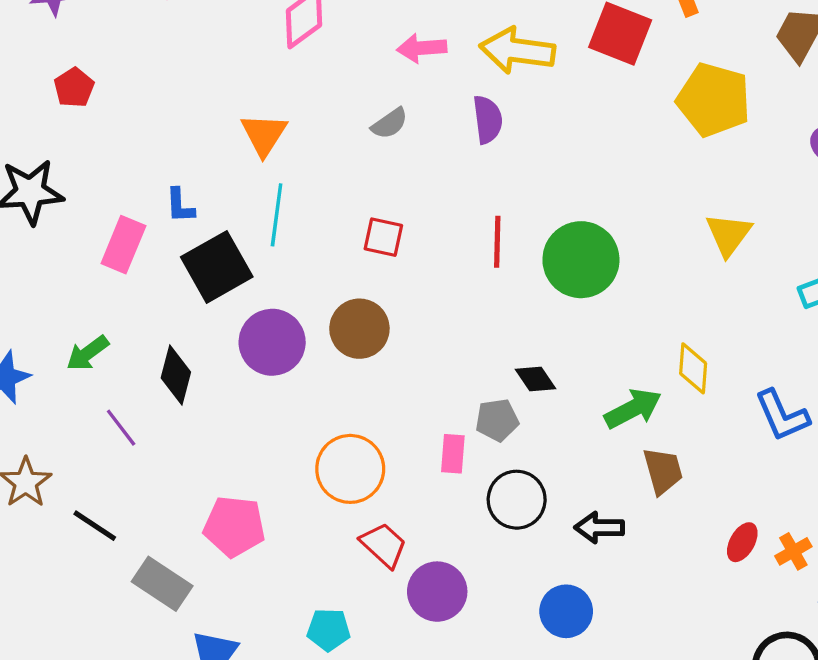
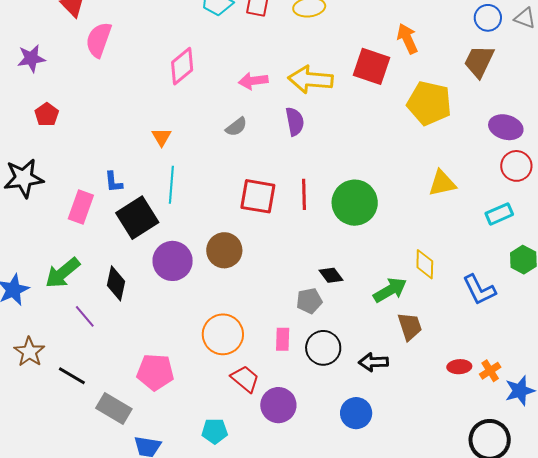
orange triangle: (264, 134) -> (161, 137), size x0.7
yellow triangle: (729, 234) -> (442, 183), turned 44
red square: (383, 237) -> (258, 196), moved, size x1.5
green arrow: (87, 353) -> (63, 273), size x1.4
pink rectangle: (453, 454) -> (283, 339), moved
red ellipse: (742, 542) -> (459, 367), turned 60

